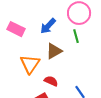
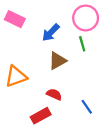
pink rectangle: (16, 29) -> (15, 19), moved
orange triangle: (30, 64) -> (16, 76), moved, turned 35

